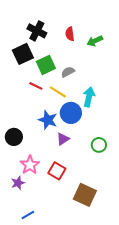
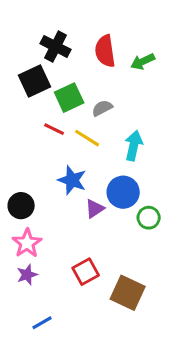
red semicircle: (70, 34) -> (105, 51), size x1.5
blue circle: (71, 113) -> (123, 192), moved
pink star: (30, 165) -> (27, 243), moved
red square: (57, 171) -> (86, 272), moved, turned 30

